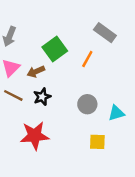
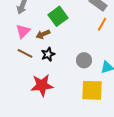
orange line: (87, 59) -> (102, 24), moved
yellow square: (97, 142) -> (92, 90), size x1.6

